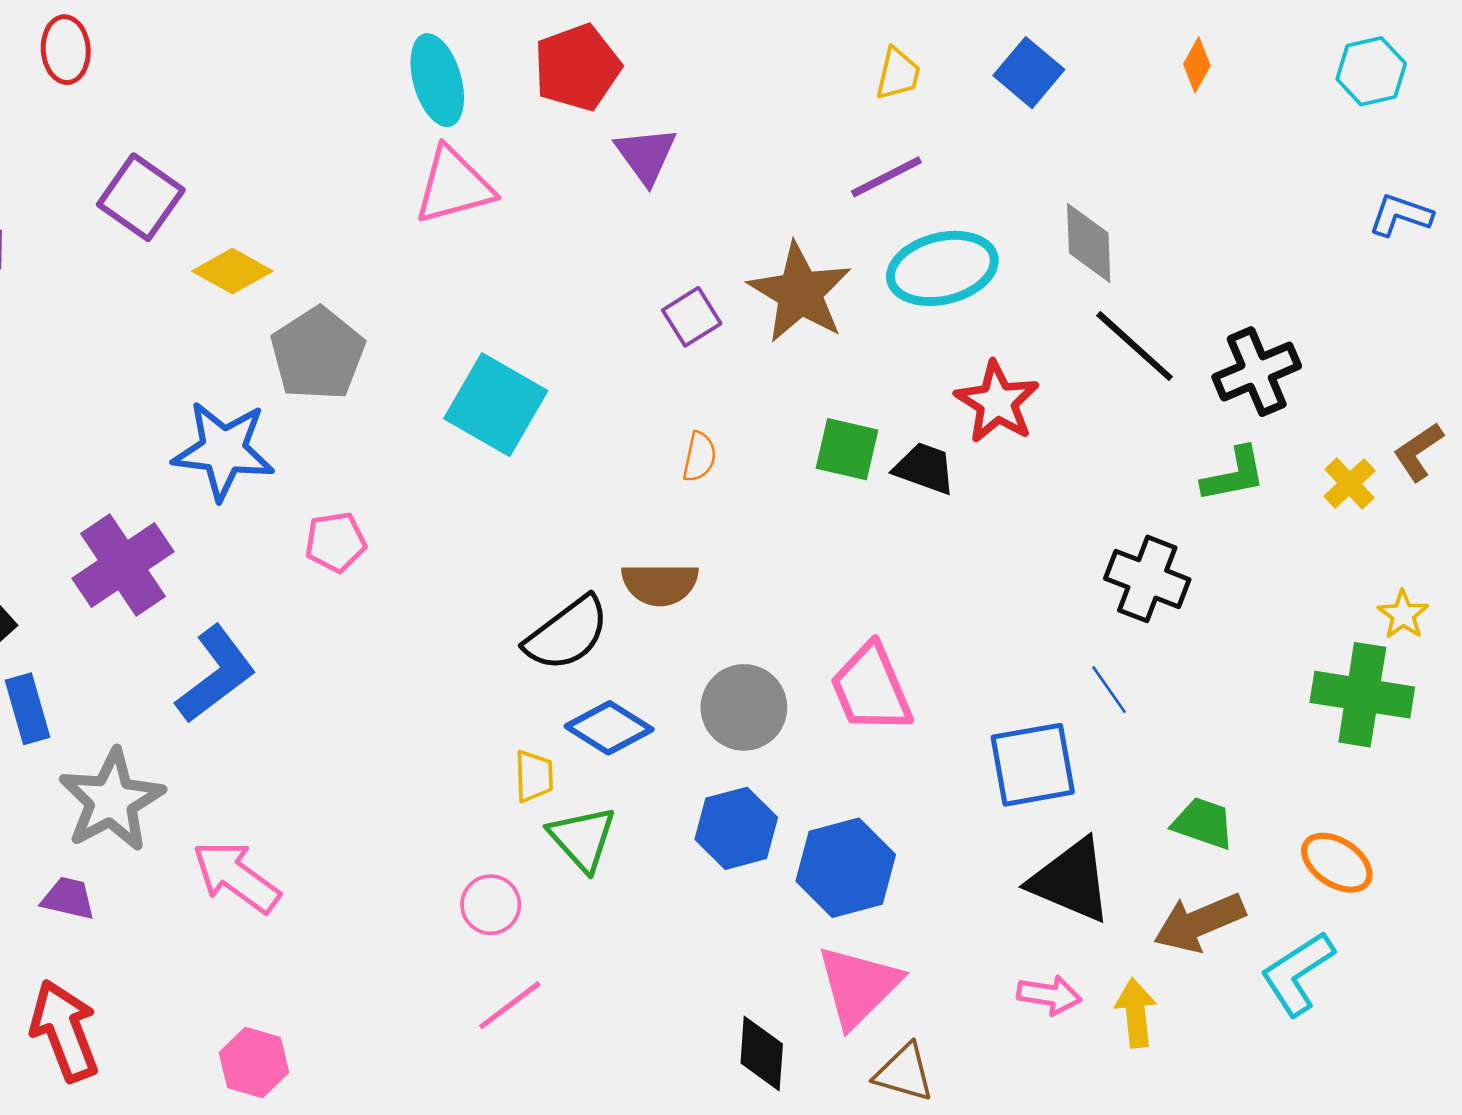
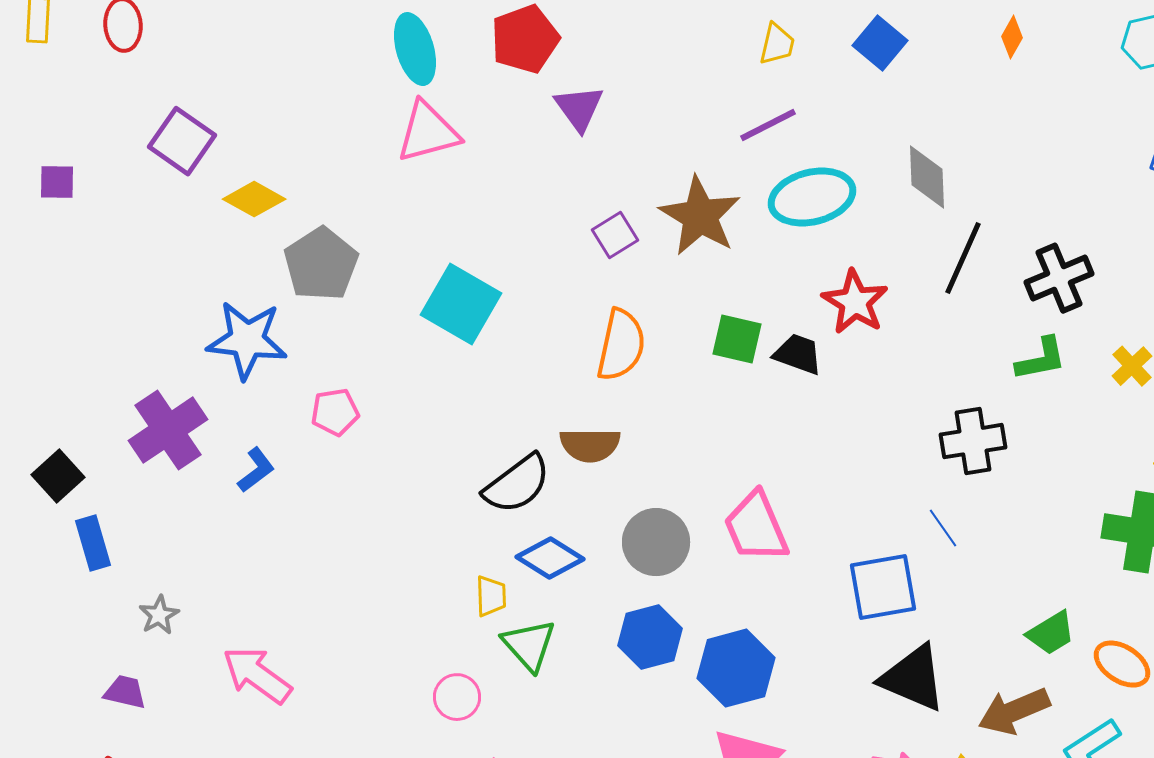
black line: (1135, 346) -> (963, 258), turned 72
orange semicircle: (699, 457) -> (621, 345), size x1.8
black cross: (1147, 579) -> (973, 441), turned -30
blue L-shape: (216, 674) -> (256, 470), moved, size x0.6
gray star: (112, 800) -> (159, 615), size x0.5
green trapezoid: (1203, 823) -> (1051, 633), moved, turned 130

